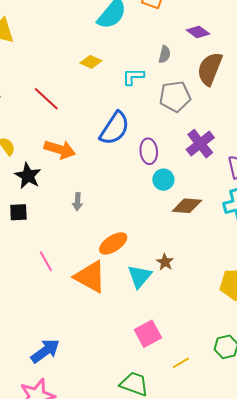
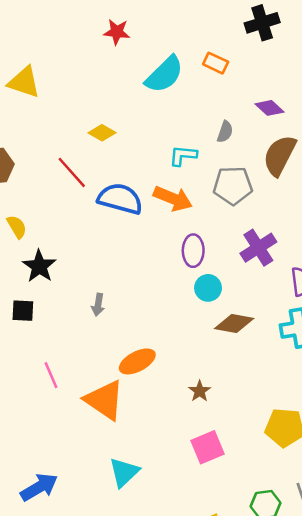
yellow diamond: (91, 62) -> (102, 133), moved
blue semicircle: (115, 128) -> (120, 199), moved, turned -114
orange arrow: (60, 149) -> (173, 199), moved
cyan triangle: (140, 276) -> (124, 472), moved
pink square: (148, 334) -> (207, 447), moved

